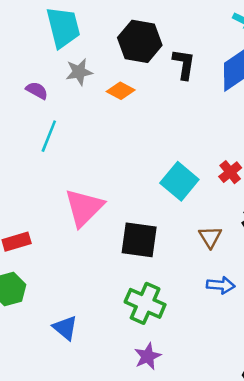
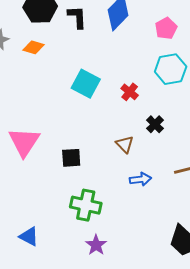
cyan square: (179, 181) -> (86, 84), moved
black square: (139, 240) -> (71, 158), size x0.7

